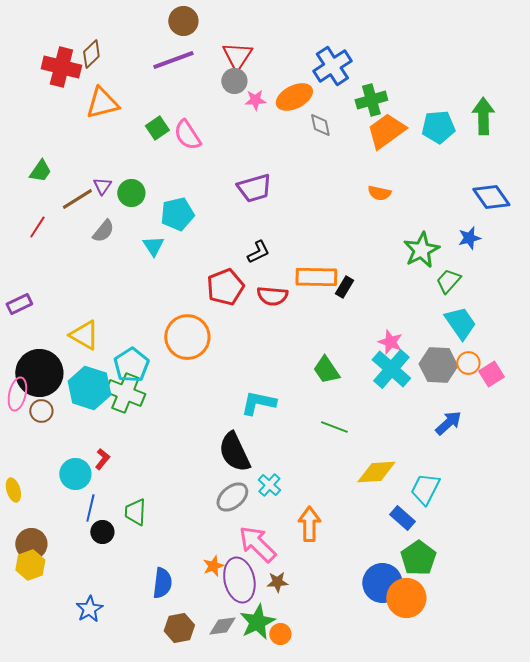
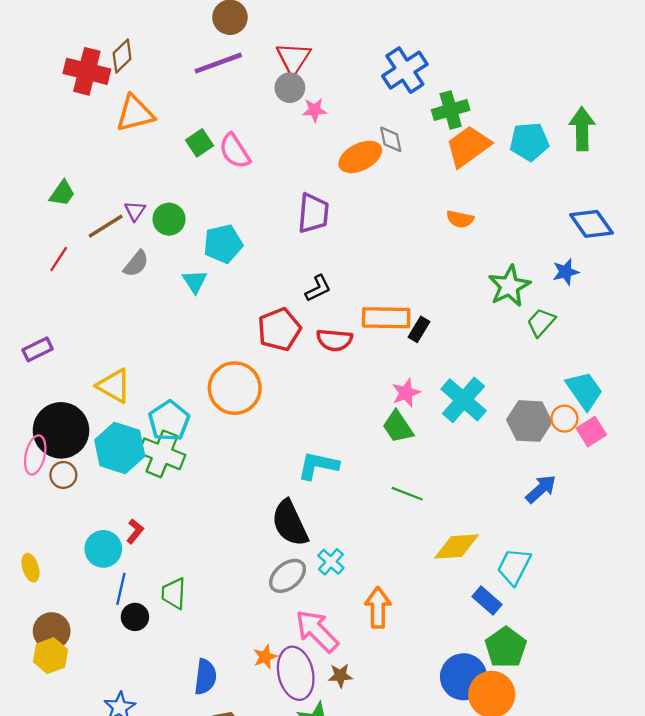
orange ellipse: (294, 97) -> (360, 157), moved
purple trapezoid: (254, 188) -> (313, 213), turned -69
cyan trapezoid: (460, 323) -> (584, 390), moved
pink star: (390, 342) -> (406, 393), moved, turned 30
cyan cross: (391, 369) -> (464, 400), moved

